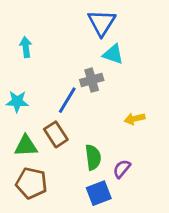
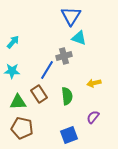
cyan arrow: (26, 47) -> (13, 42), moved, turned 48
green semicircle: (93, 157) -> (67, 96), moved
purple semicircle: (122, 169) -> (93, 117), moved

